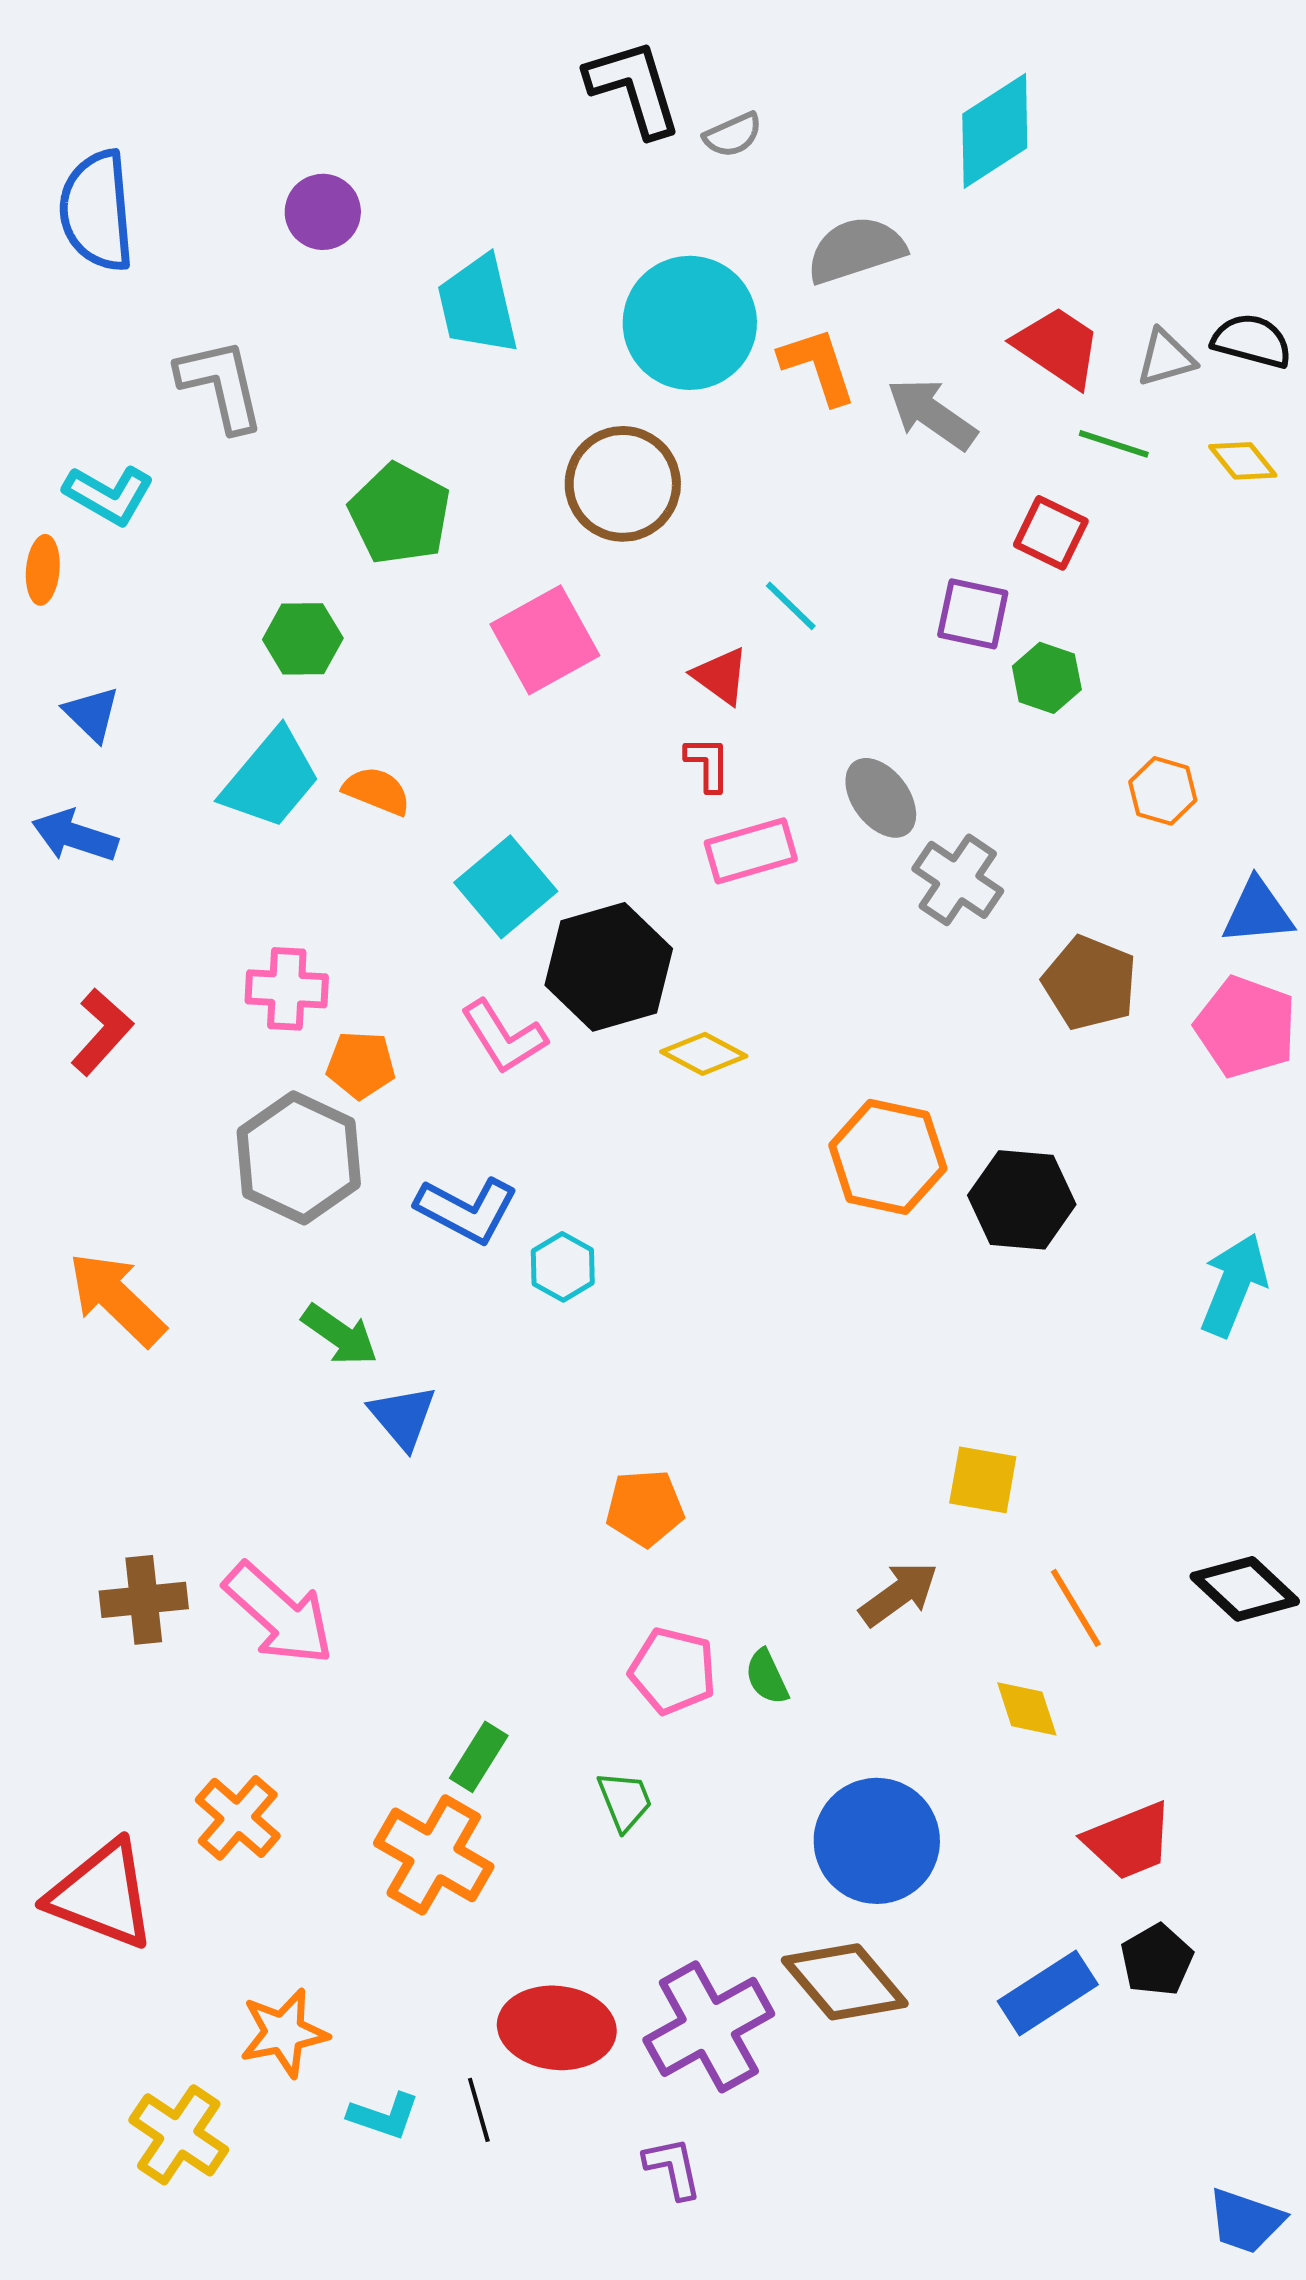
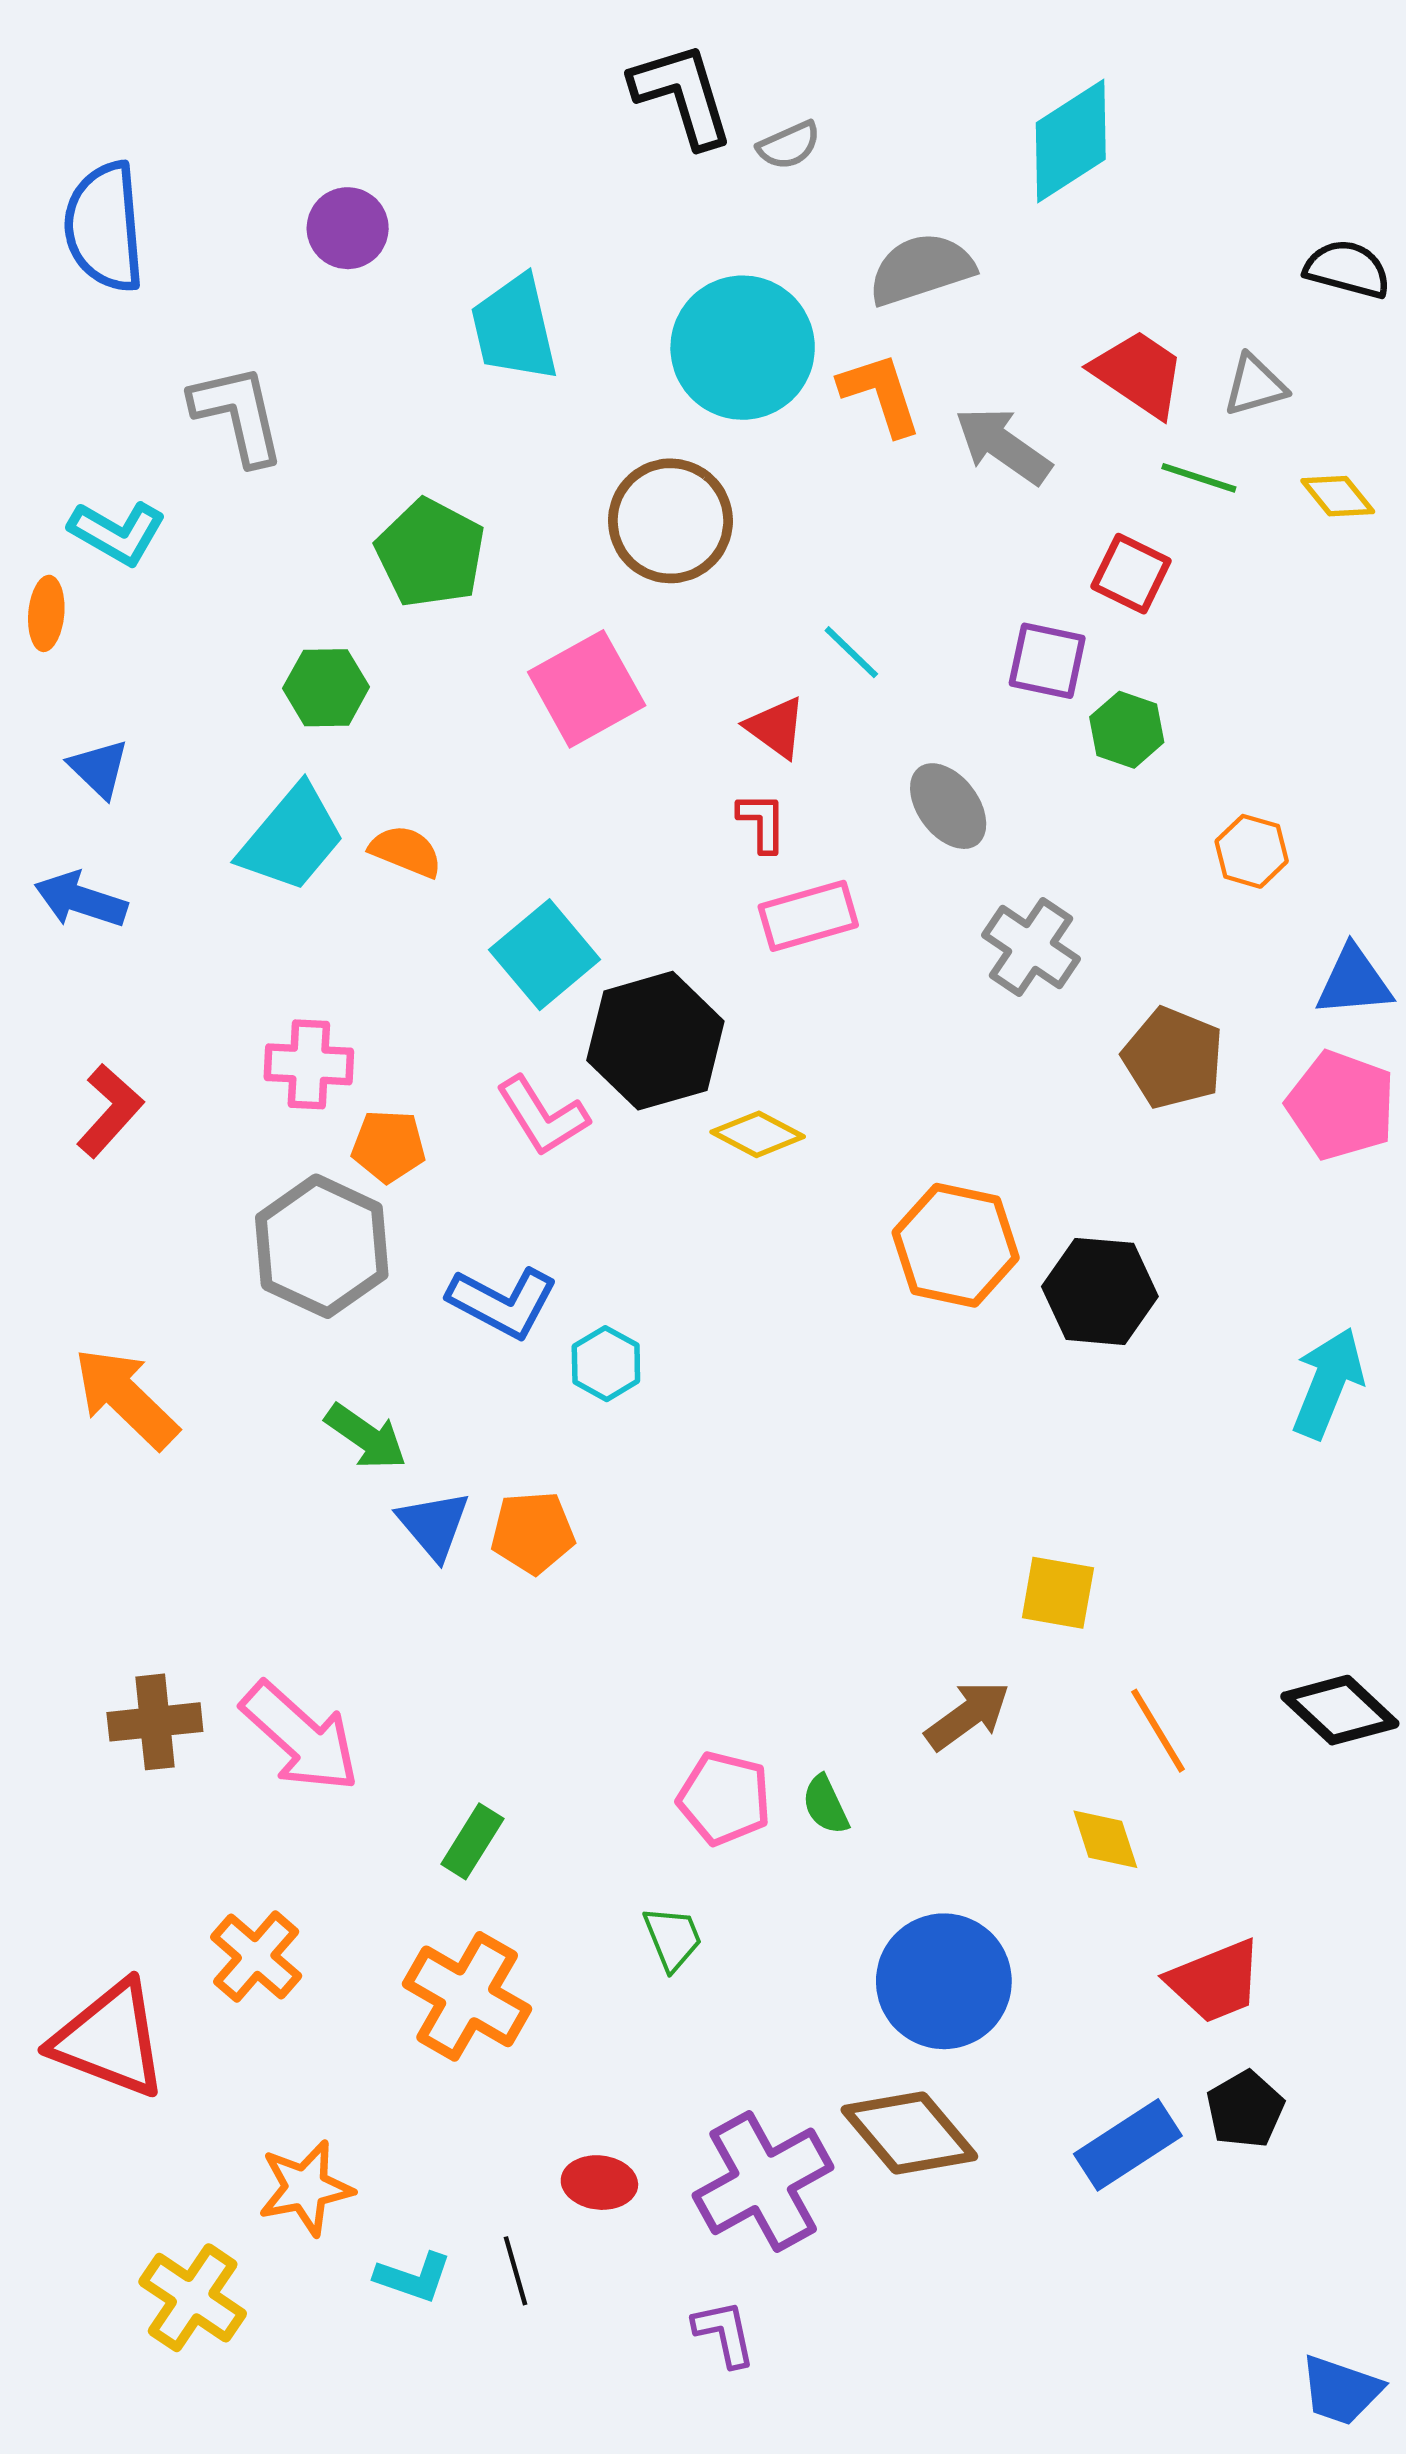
black semicircle: (1252, 341) -> (1347, 269), moved
gray ellipse: (881, 798) -> (948, 806), moved
orange pentagon: (645, 1508) -> (533, 1533), moved
green rectangle: (479, 1757) -> (472, 1841), moved
red ellipse: (557, 2028) -> (599, 2183), size x0.6

